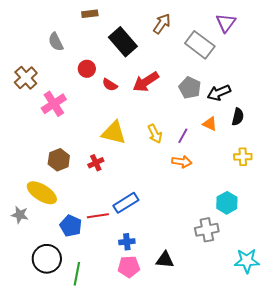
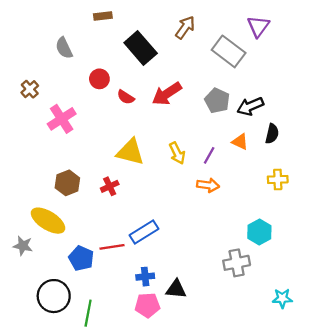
brown cross: (26, 78) -> (30, 89), size x0.7
black triangle: (165, 260) -> (176, 289), moved
cyan star: (247, 261) -> (282, 298), size x0.7

